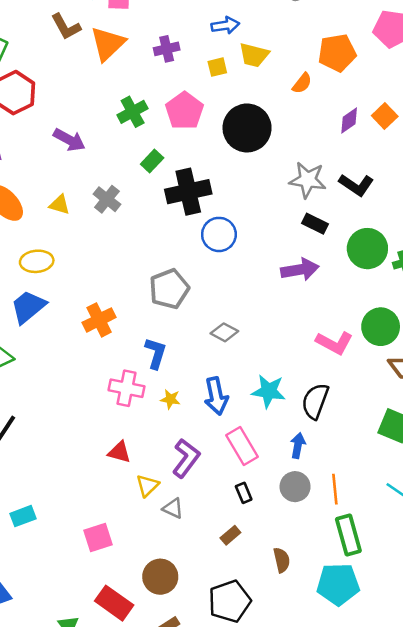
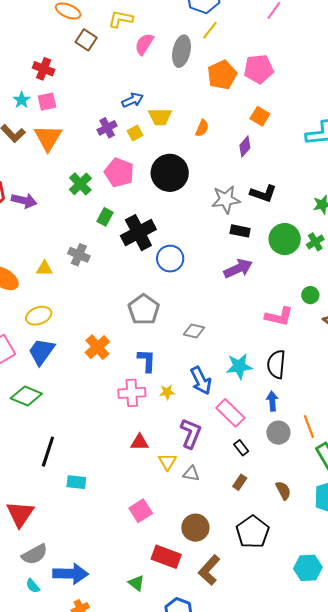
purple cross: (167, 49) -> (107, 128), moved
orange pentagon: (337, 53) -> (222, 75), moved
orange square: (385, 116) -> (260, 116), moved
purple arrow: (69, 140) -> (24, 201), moved
green circle: (381, 327) -> (310, 295), size x0.6
cyan rectangle: (23, 516) -> (76, 482), moved, turned 42

